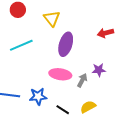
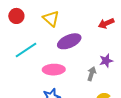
purple ellipse: (66, 44) -> (69, 41), turned 60
pink ellipse: (60, 74) -> (54, 70), moved

